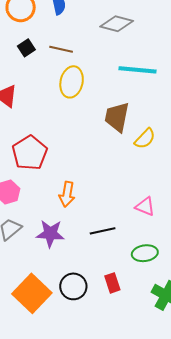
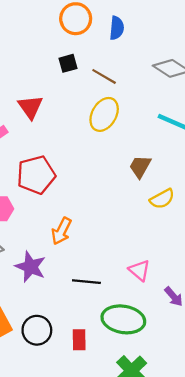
brown trapezoid: (117, 117) -> (140, 167), size x0.7
green ellipse: (145, 253) -> (123, 319), size x1.5

